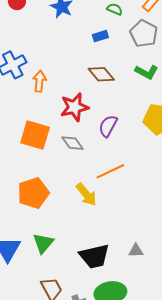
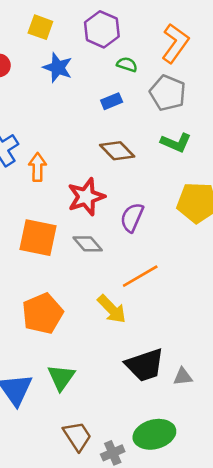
black trapezoid: (94, 256) -> (145, 365), moved

